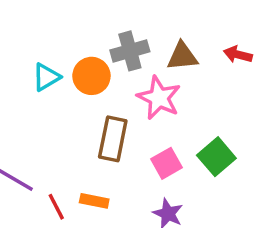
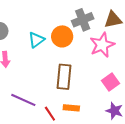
pink star: (159, 98) -> (102, 45), turned 30
brown rectangle: (113, 139) -> (64, 77), moved

